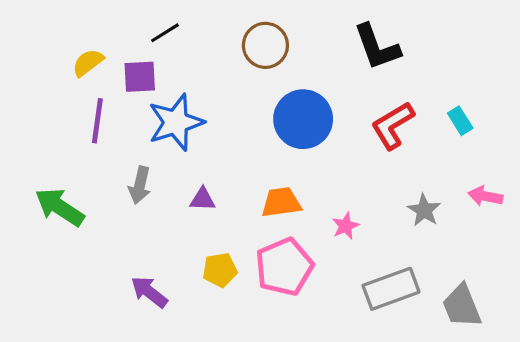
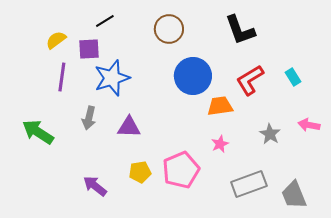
purple triangle: (203, 199) -> (129, 127), size x1.4
orange trapezoid: (281, 202) -> (220, 106), moved

